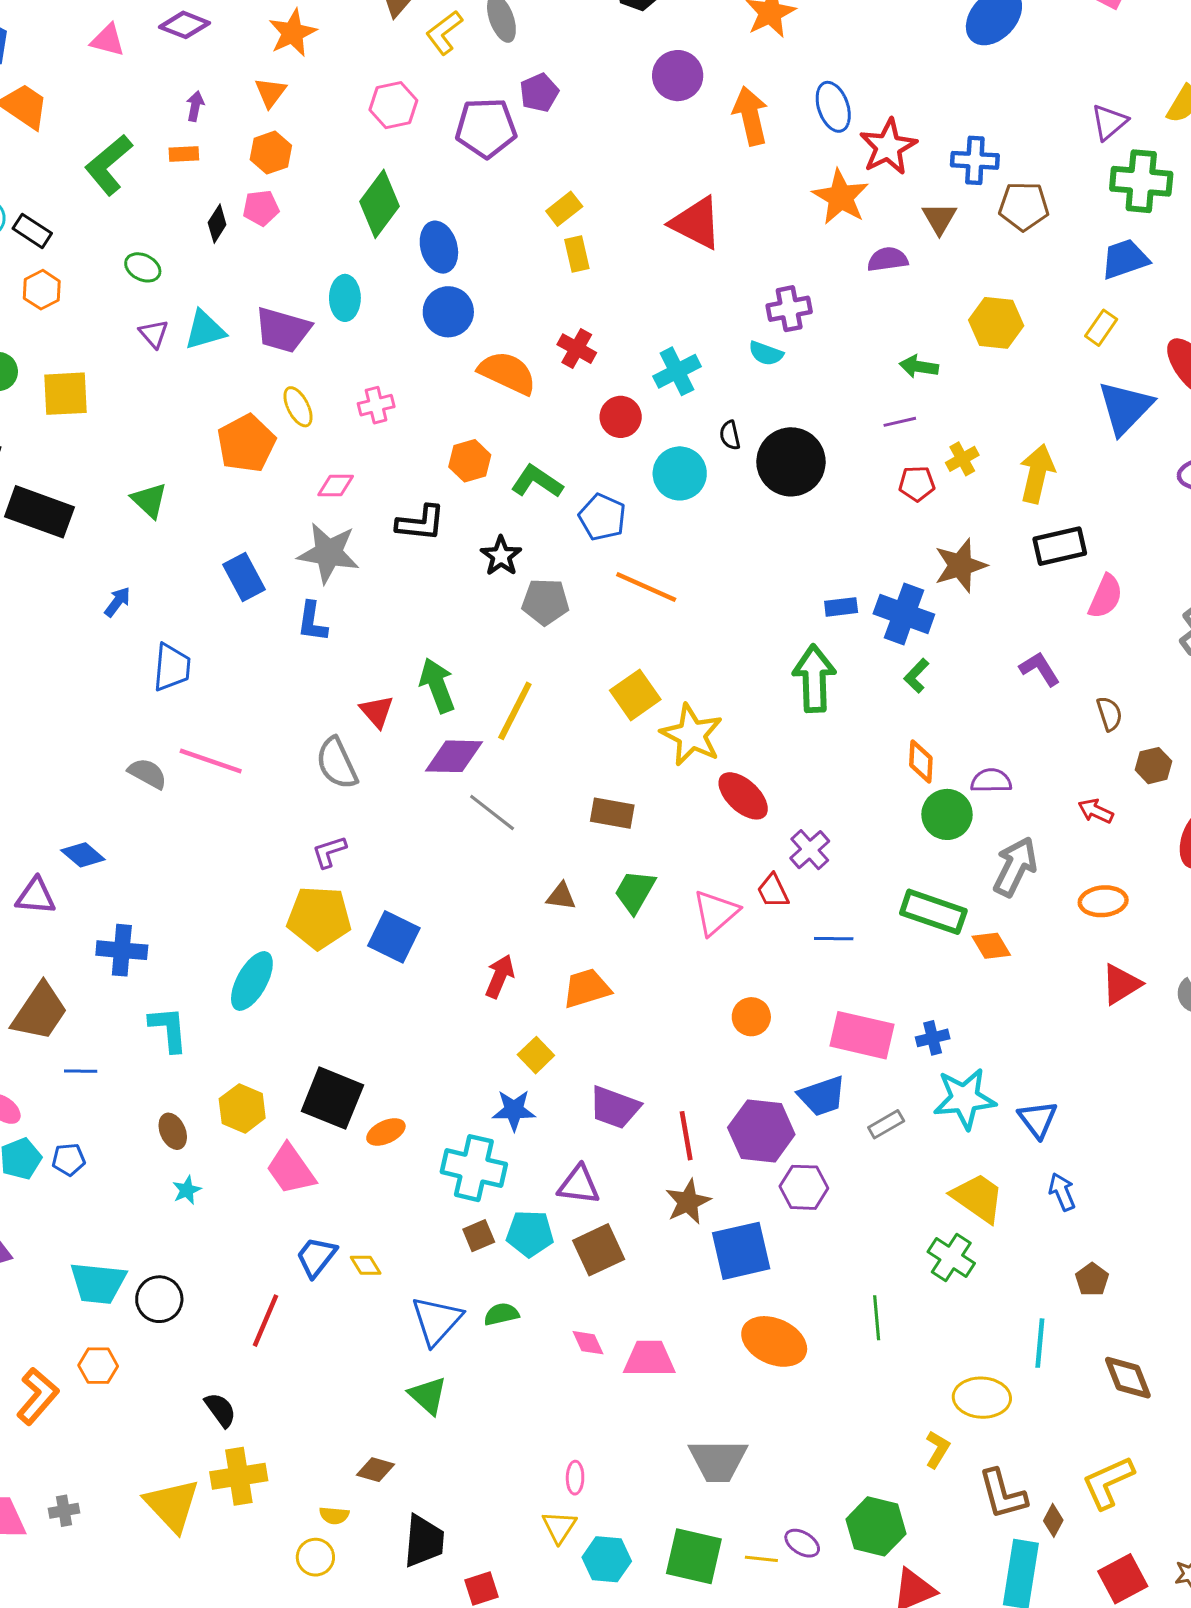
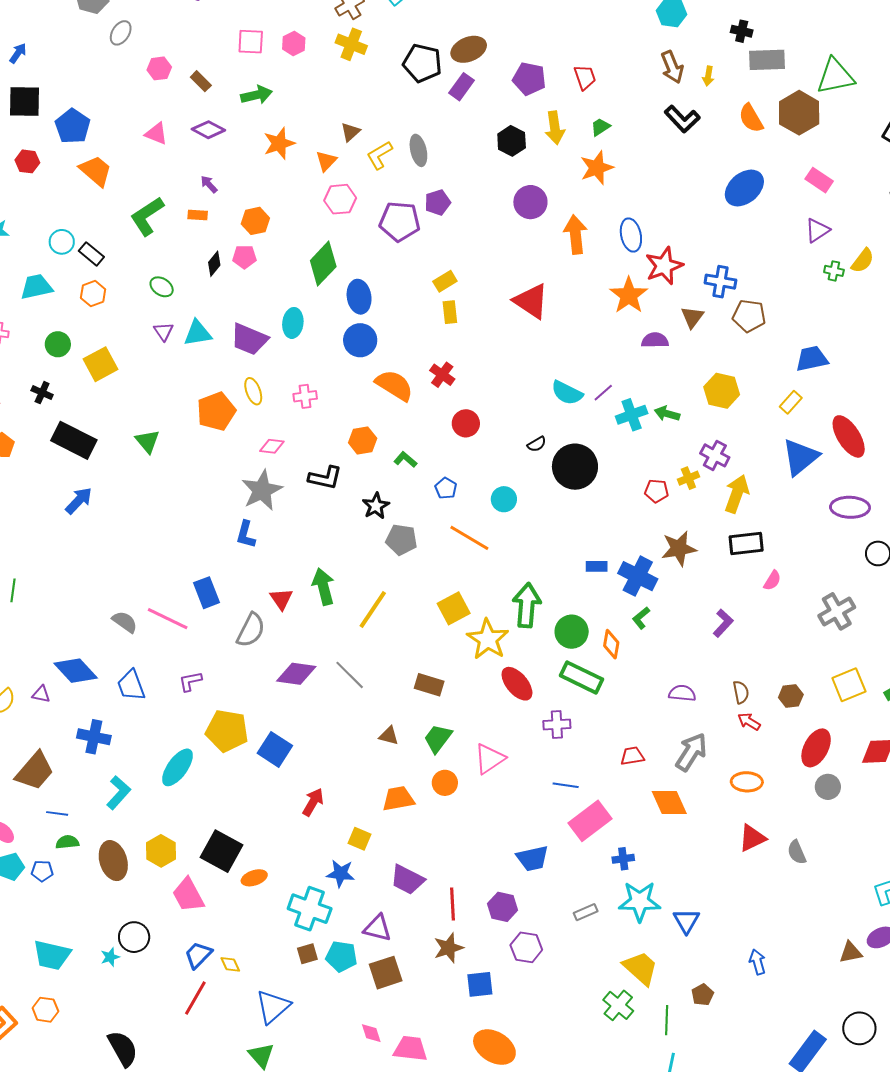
orange triangle: (270, 92) -> (326, 161), moved
purple arrow: (195, 106) -> (209, 184), turned -60
purple triangle: (1109, 122) -> (817, 230), moved
green cross: (1141, 181) -> (834, 271), moved, size x0.5
purple cross: (789, 309) -> (715, 455), moved, turned 32
cyan semicircle: (766, 353) -> (567, 393), size x1.4
cyan cross: (677, 371) -> (632, 415), moved
yellow square: (65, 394) -> (100, 364), turned -32
purple line: (900, 422) -> (603, 393), moved, turned -35
black semicircle: (730, 435) -> (537, 444), turned -114
cyan circle: (680, 473) -> (504, 499), moved, size x0.7
green L-shape: (537, 481) -> (405, 459), size x0.7
blue pentagon: (602, 517) -> (446, 488), size x0.7
gray star: (328, 553) -> (262, 490), turned 30
blue rectangle: (244, 577) -> (206, 593), moved
pink semicircle: (1105, 597) -> (772, 580), size x0.7
blue arrow: (117, 602) -> (79, 501), moved, size x1.4
blue trapezoid: (172, 667) -> (131, 685), moved, turned 148
purple L-shape: (1040, 669) -> (723, 623), turned 68
green arrow: (814, 679) -> (527, 605), moved
brown semicircle: (1109, 714) -> (741, 692), moved
purple diamond: (454, 756) -> (296, 674), moved
orange diamond: (921, 761) -> (611, 644), moved
gray semicircle: (337, 763) -> (251, 630), turned -135
green circle: (947, 814) -> (572, 632), moved
purple cross: (810, 850) -> (557, 724), turned 32
purple L-shape: (329, 852) -> (190, 681), moved
blue diamond: (83, 855) -> (76, 671), size x1.5
red trapezoid: (773, 891) -> (632, 756), moved, turned 100
purple triangle: (36, 896) -> (41, 694), size x0.7
green rectangle: (933, 912) -> (581, 677), moved
orange diamond: (991, 946) -> (669, 802), size x1.4
red arrow: (500, 976) -> (313, 802), moved
orange circle: (751, 1017) -> (445, 783), moved
cyan L-shape: (169, 1029) -> (119, 793), turned 40
pink rectangle: (862, 1035) -> (590, 821), moved, turned -57
yellow square: (536, 1055) -> (359, 839), turned -30
blue trapezoid: (822, 1096) -> (532, 858), moved
brown ellipse: (173, 1131) -> (113, 861), size x1.6
purple hexagon: (761, 1131) -> (503, 907), size x0.7
cyan star: (187, 1190) -> (110, 957), moved
blue arrow: (1062, 1192) -> (757, 962), moved
blue square: (741, 1251) -> (480, 984), size x0.7
brown pentagon: (1092, 1279) -> (702, 995), moved
black circle: (159, 1299) -> (134, 937), moved
green semicircle: (501, 1314) -> (67, 842), moved
green line: (877, 1318) -> (667, 1020), moved
red line: (266, 1321) -> (195, 998), moved
black semicircle: (220, 1410) -> (123, 1049), size x1.5

